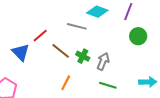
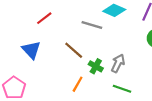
red line: (40, 36) -> (44, 18), moved
green cross: (83, 56) -> (96, 66), moved

